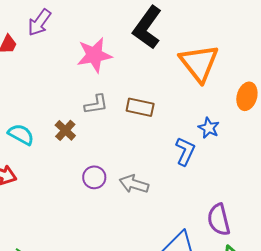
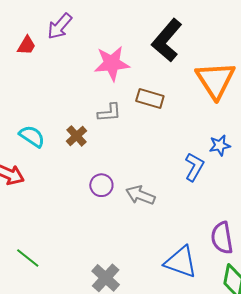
brown rectangle: (140, 107) -> (150, 98), moved
blue star: (209, 128) -> (220, 145), turned 30

